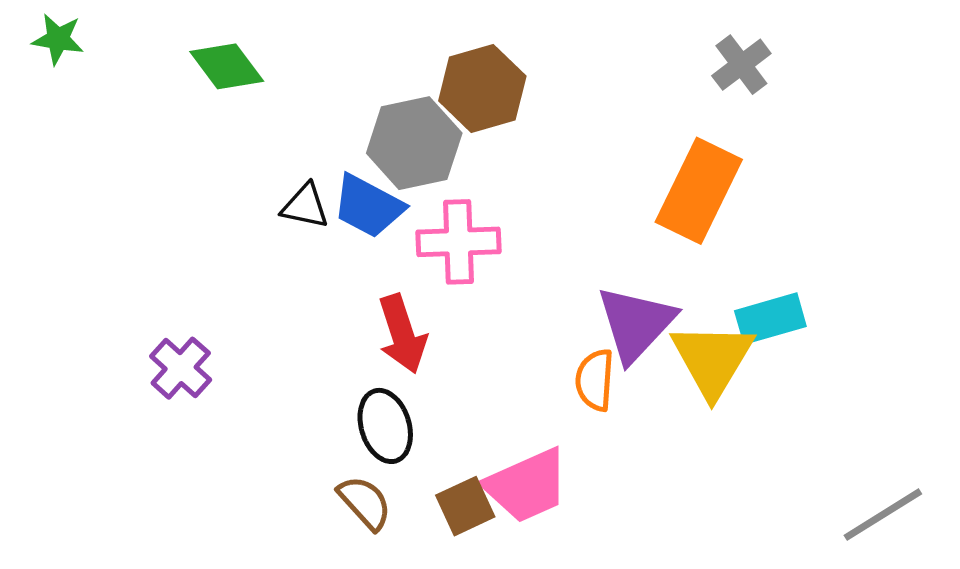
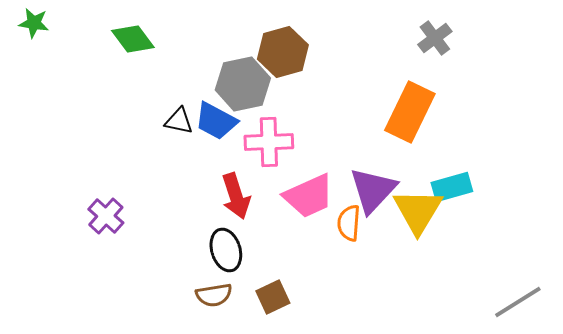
pink trapezoid: (527, 486) -> (309, 196), moved
brown semicircle: (365, 503) -> (214, 295), turned 123

